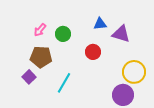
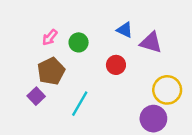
blue triangle: (100, 24) -> (125, 30), turned 32
brown pentagon: (41, 57) -> (51, 71), turned -30

